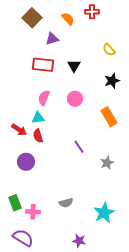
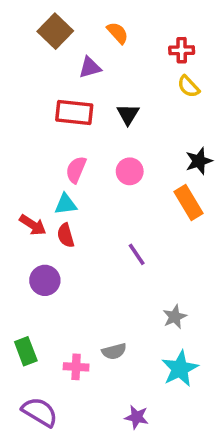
red cross: (92, 12) -> (182, 50), moved
black star: (112, 81) -> (199, 161), moved
gray star: (107, 163) -> (175, 317), moved
pink cross: (33, 212) -> (76, 367), moved

